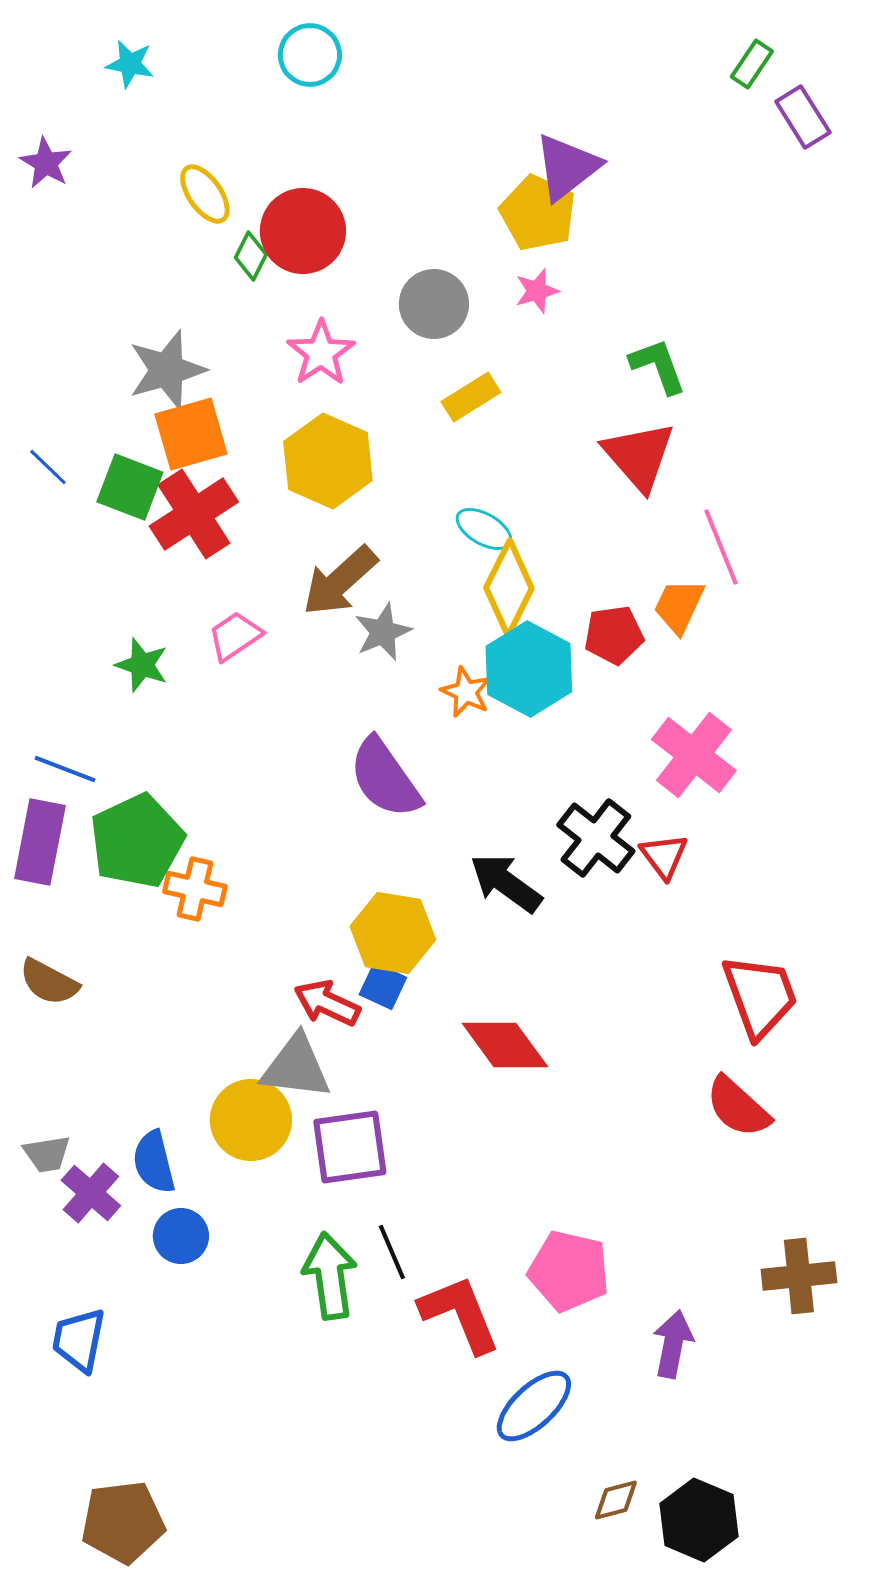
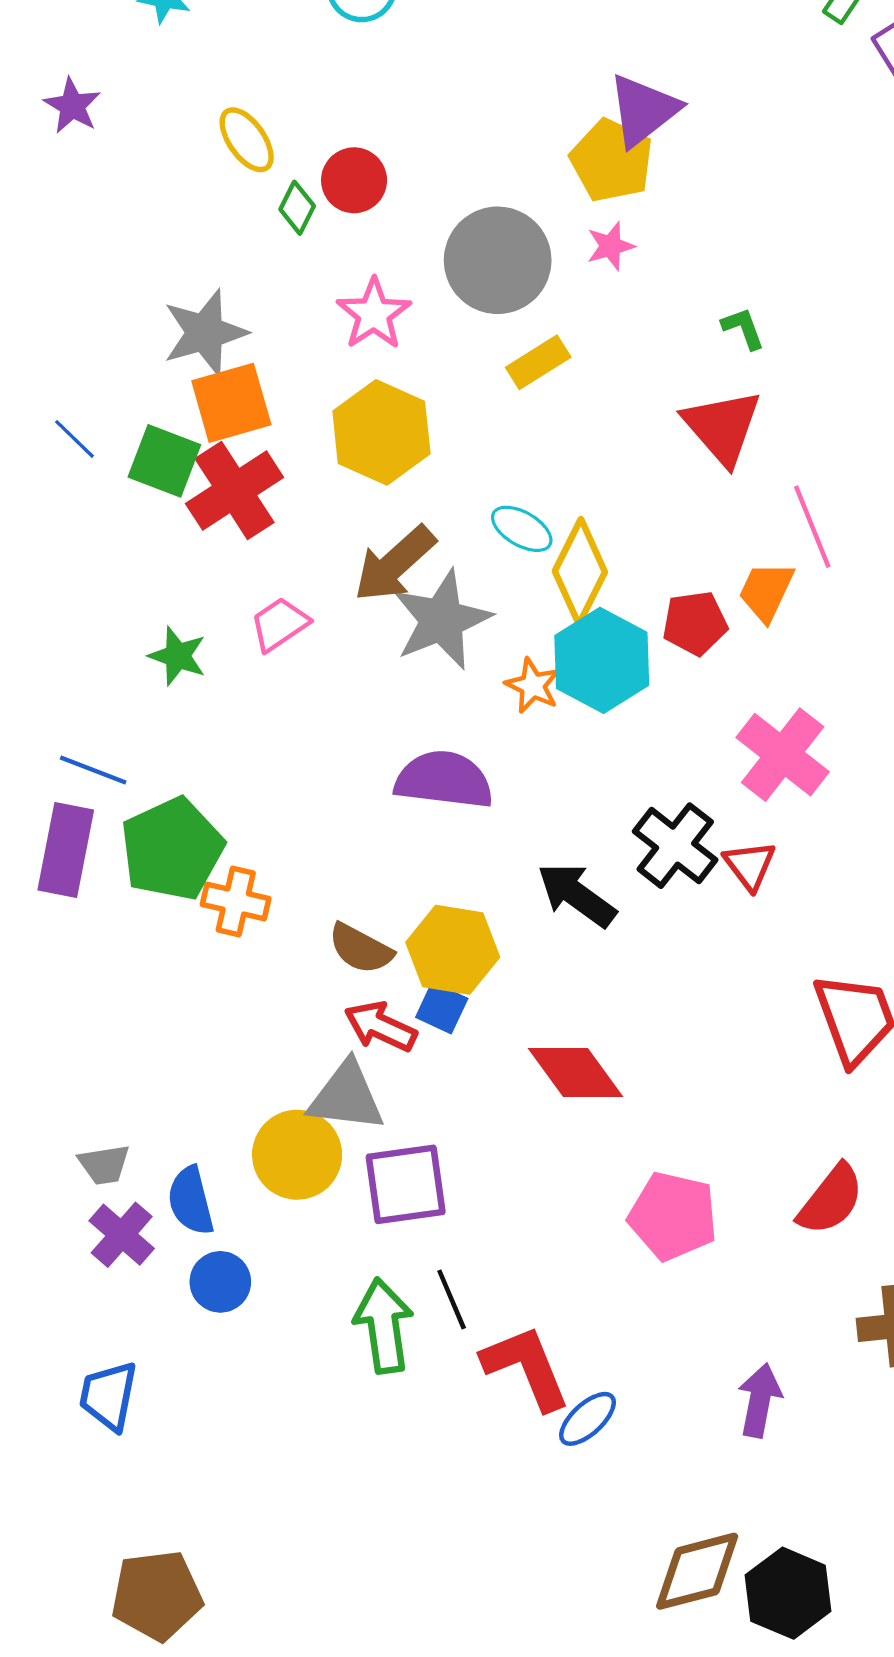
red circle: (303, 231) -> (354, 180), size x0.7
gray circle: (434, 304) -> (498, 260), size x1.4
green L-shape: (658, 366) -> (743, 328), size x0.7
cyan ellipse: (484, 529) -> (522, 529), moved
gray star: (383, 632) -> (442, 620), size x1.6
purple semicircle: (385, 778) -> (444, 780), turned 132
brown semicircle: (49, 982) -> (361, 949), moved
red semicircle: (738, 1107) -> (831, 1200), moved, turned -94
gray trapezoid: (47, 1154) -> (104, 1165), moved
pink pentagon: (569, 1271) -> (673, 1216), moved
blue ellipse: (534, 1406) -> (588, 1419), moved, size x0.7
brown diamond: (616, 1500) -> (697, 1571), size x1.8

